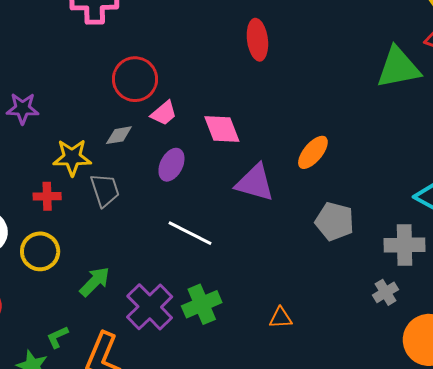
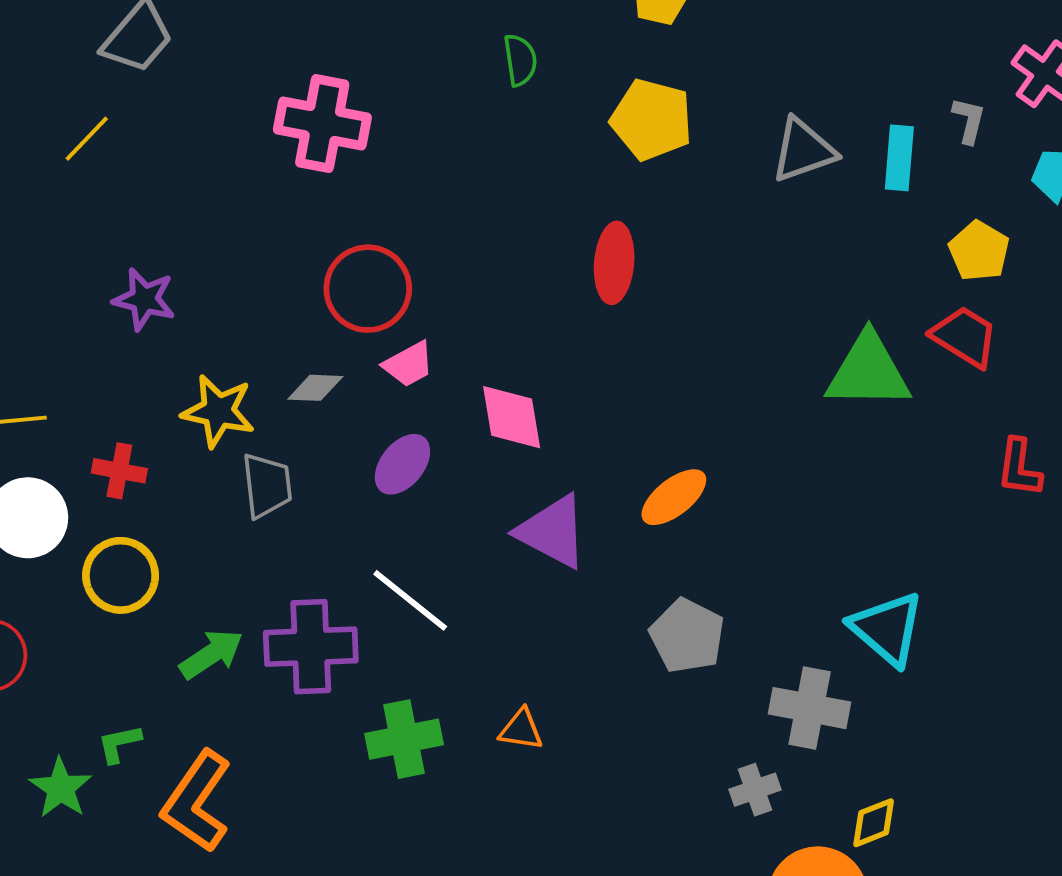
red cross: (47, 196) -> (119, 471), moved
purple cross: (150, 307) -> (311, 647), moved, turned 30
orange triangle: (281, 318) -> (521, 730), moved

